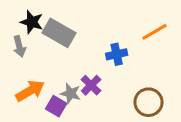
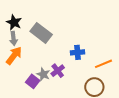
black star: (32, 22) -> (14, 22), moved
orange line: (154, 32) -> (104, 64), moved
orange arrow: (30, 91) -> (14, 56), moved, turned -30

